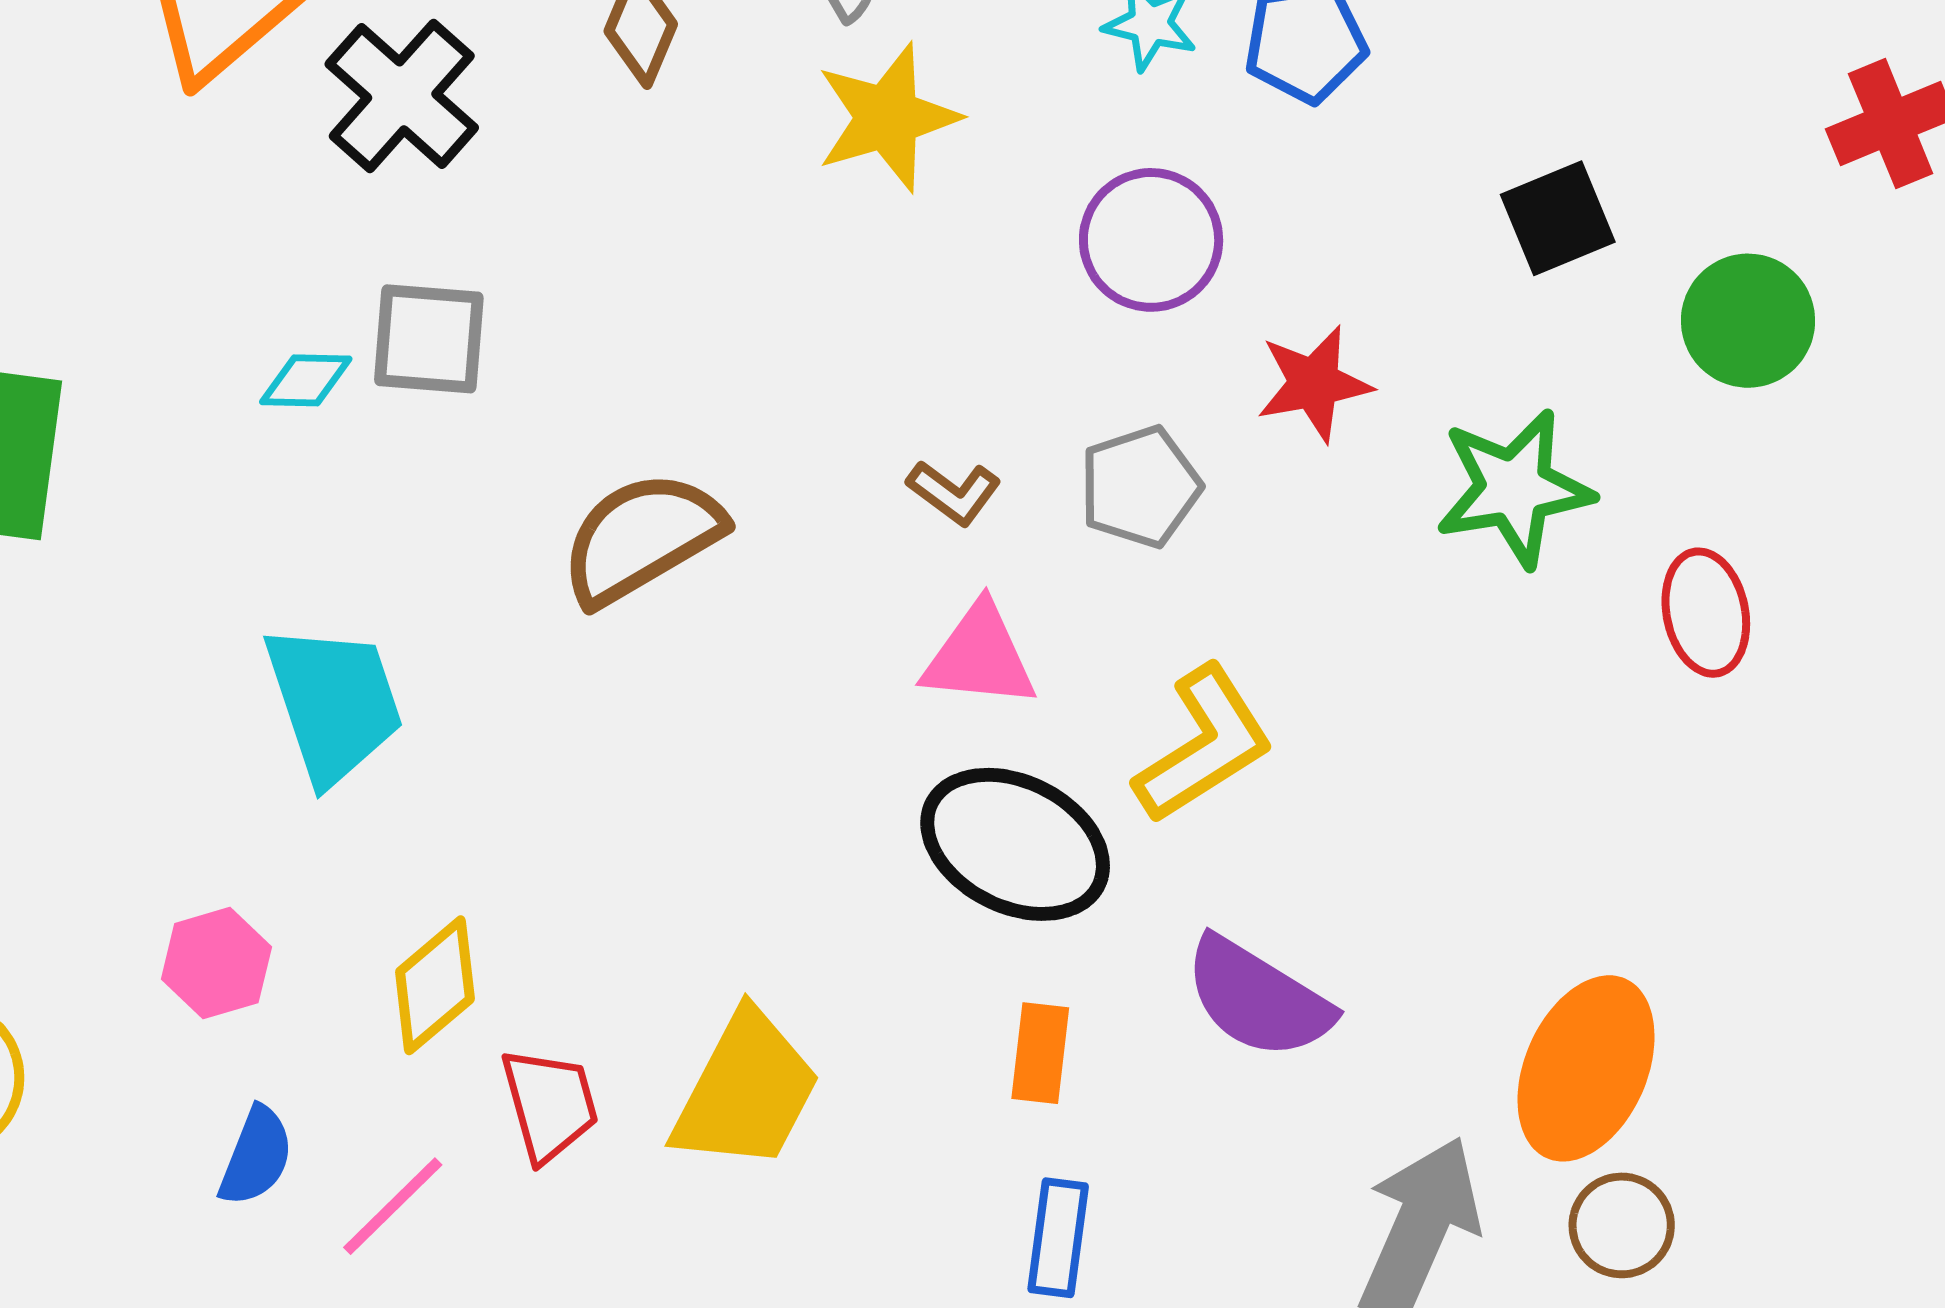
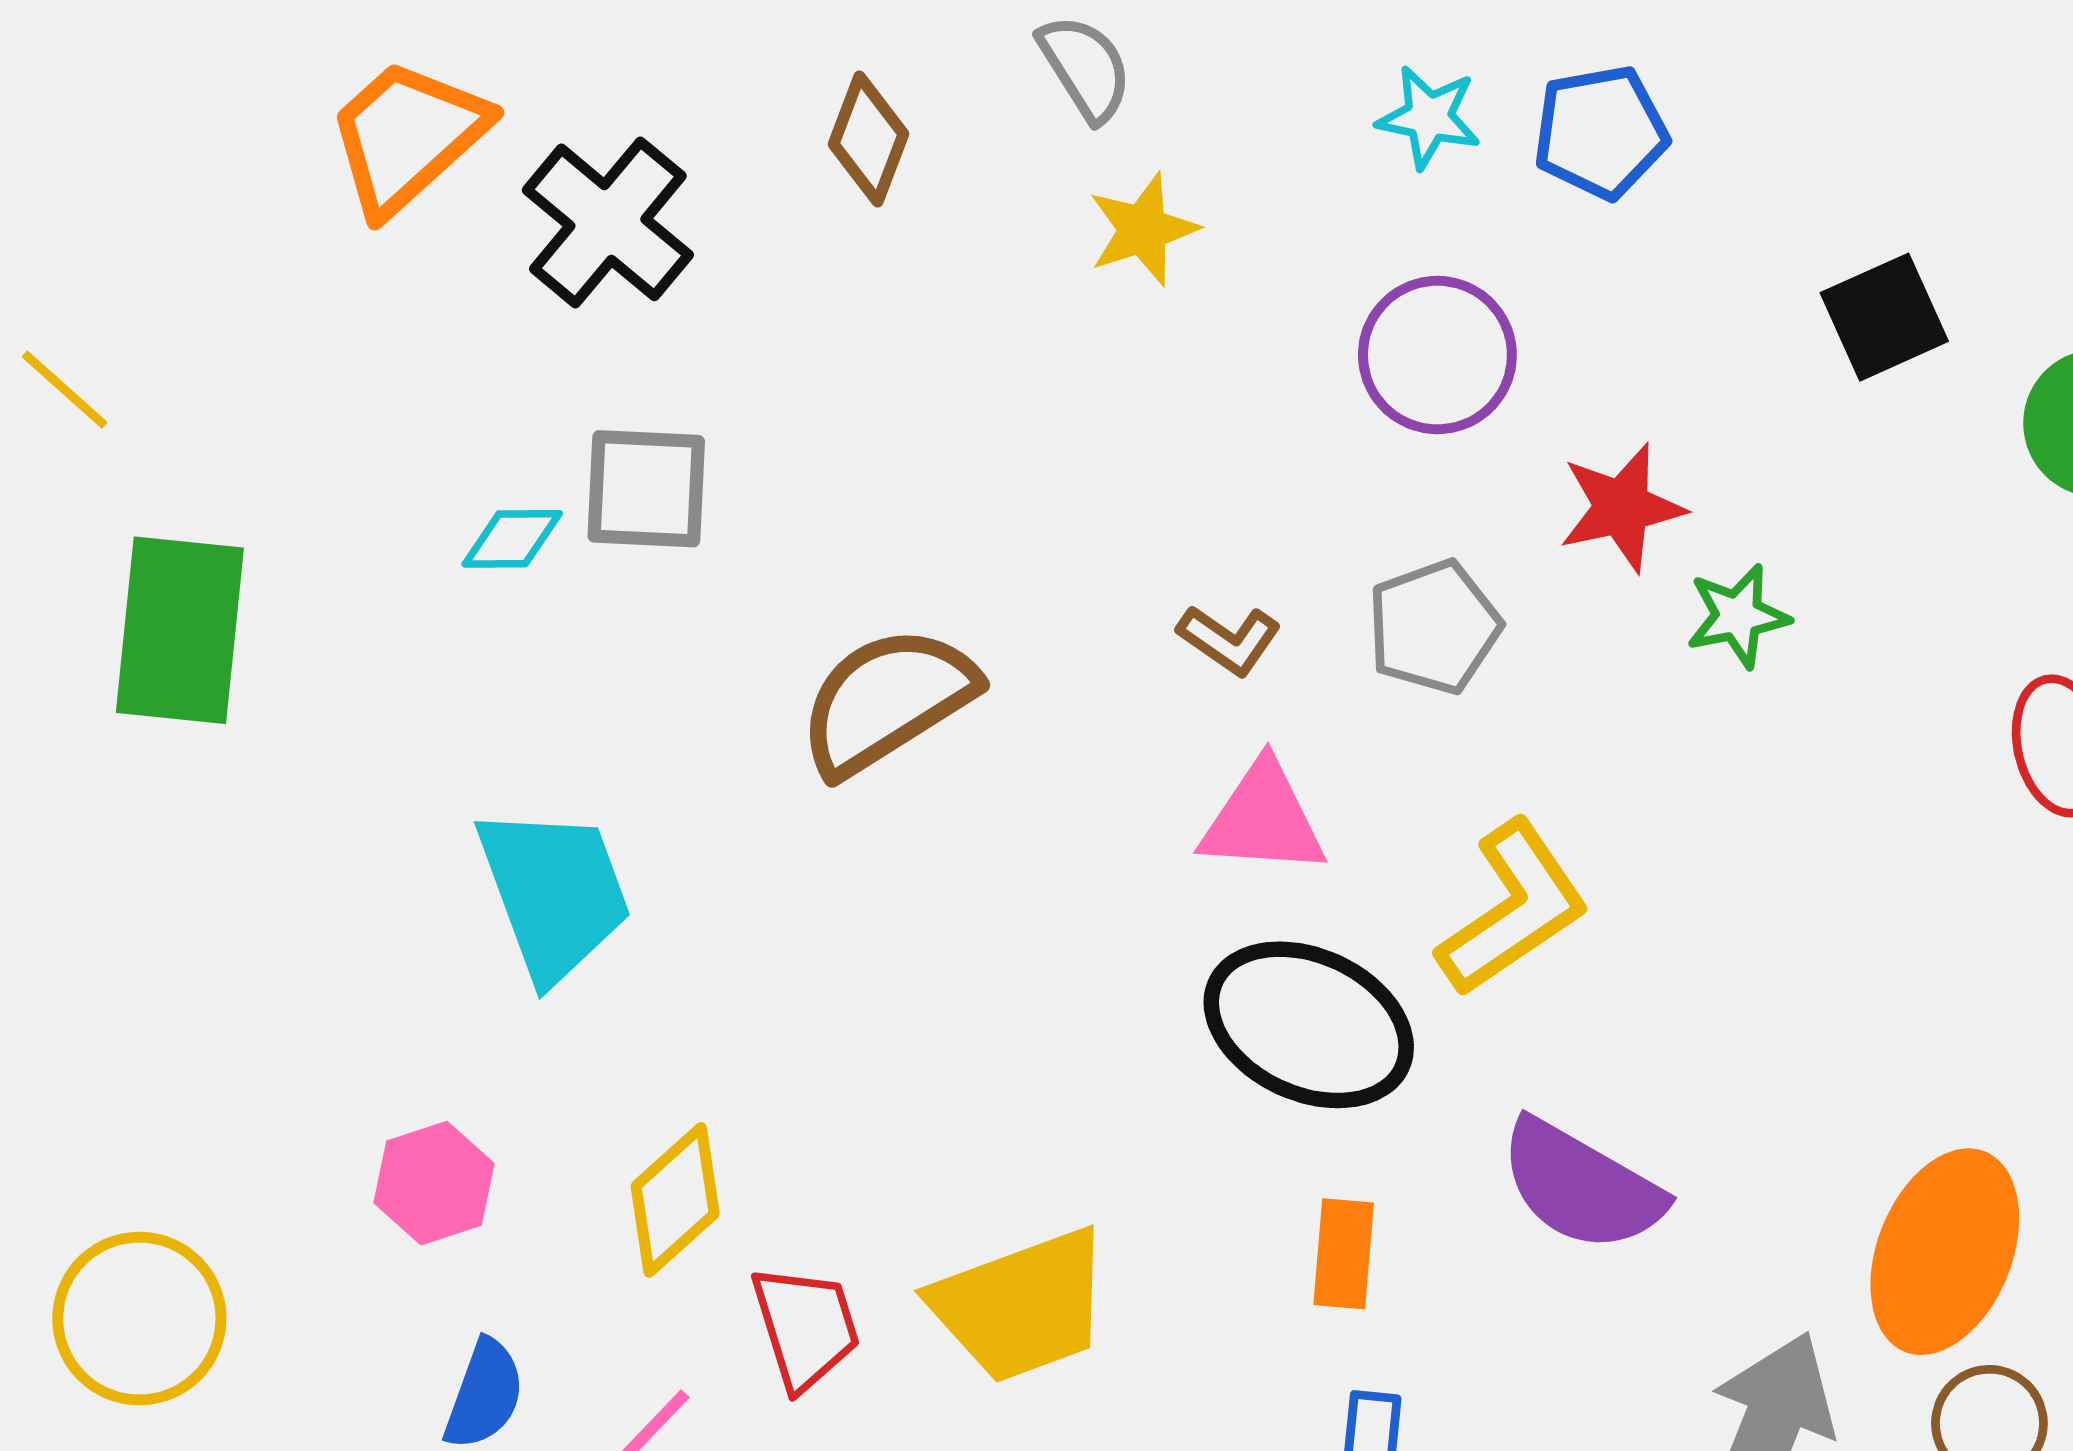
yellow star: (887, 118) -> (1143, 229), size x0.7
green star: (1514, 488) -> (1738, 616), moved, size x0.6
yellow trapezoid: (746, 1091) -> (1021, 1306), turned 44

